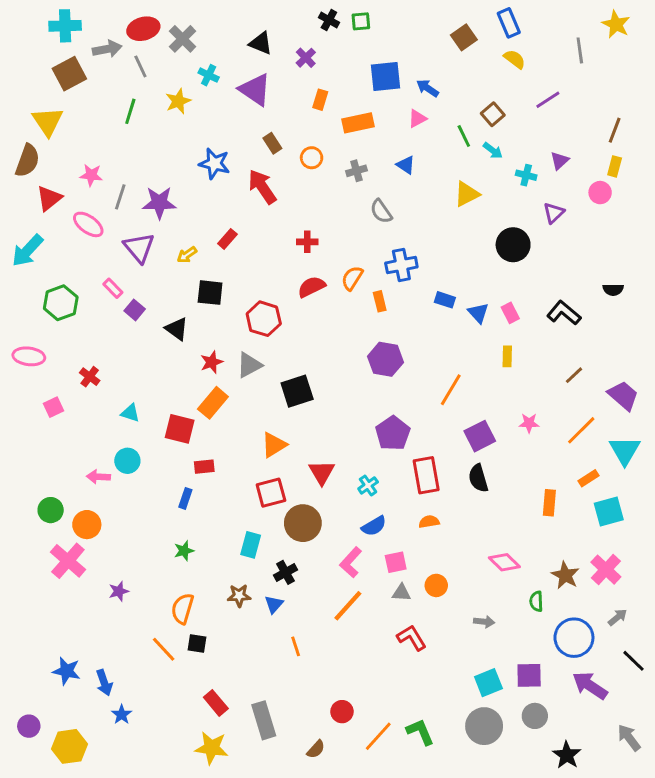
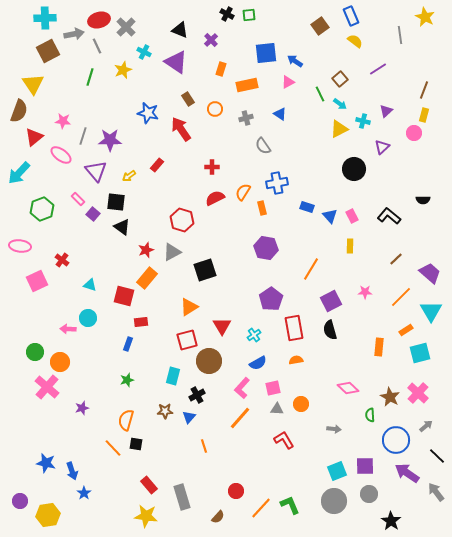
yellow triangle: (467, 194) -> (339, 129), moved
black square: (210, 293) -> (116, 202), moved
pink square: (53, 407) -> (37, 281), size x1.5
gray arrow: (629, 738) -> (436, 492), moved

